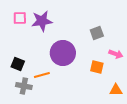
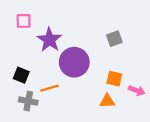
purple star: (42, 21) -> (49, 40), moved, turned -30
pink arrow: (116, 54) -> (137, 90), moved
orange triangle: (116, 90) -> (107, 101), moved

